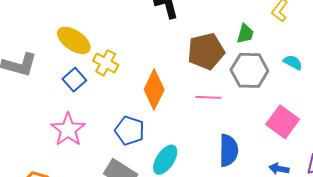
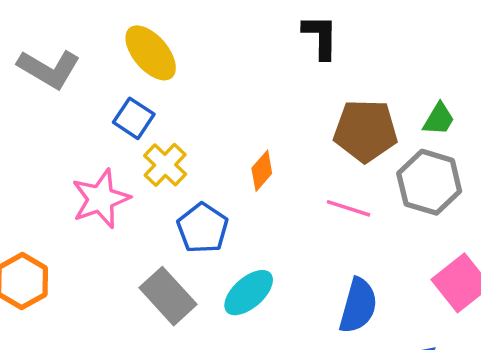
yellow cross: (106, 63) -> (165, 165), moved
blue square: (74, 80) -> (134, 118), turned -30
orange diamond: (154, 89) -> (262, 171), size x0.6

